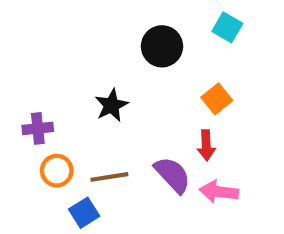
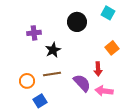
orange square: (217, 99) -> (112, 48), moved
purple cross: (38, 128) -> (34, 33), moved
brown line: (109, 177) -> (52, 74), moved

